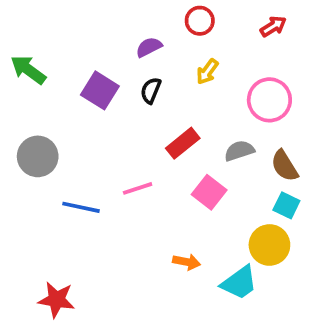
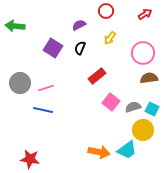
green arrow: (28, 70) -> (15, 26), moved, turned -30
gray semicircle: (239, 151) -> (133, 107), moved
brown semicircle: (285, 166) -> (149, 78), moved, turned 114
pink line: (138, 188) -> (46, 88), moved
orange arrow: (187, 262) -> (99, 152), moved, size x1.5

